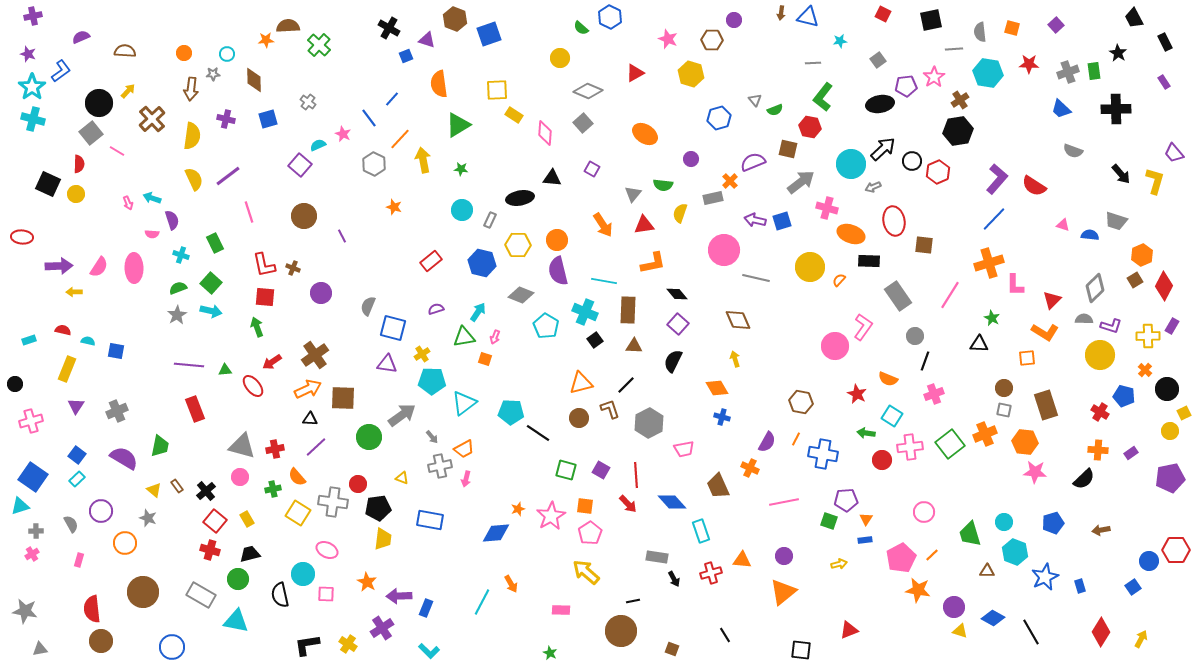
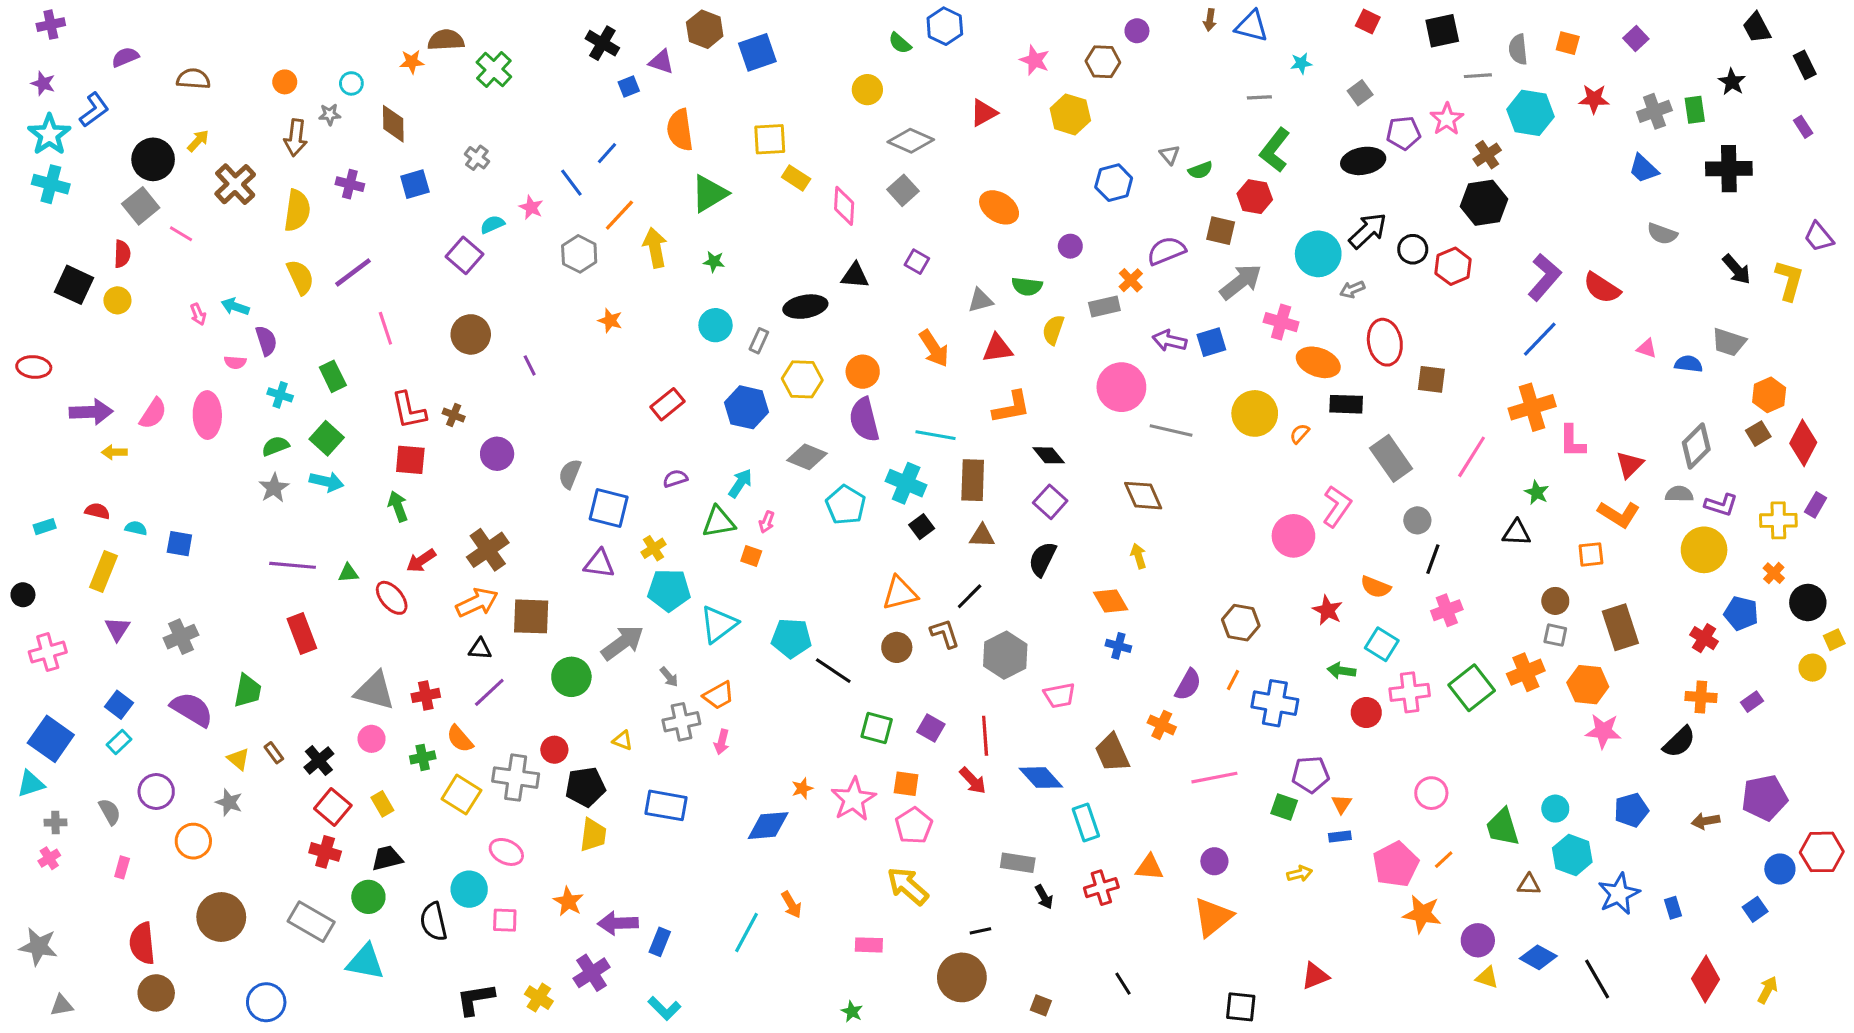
gray triangle: (633, 194) -> (980, 300), turned 36
purple pentagon: (1170, 478) -> (1764, 798), moved

